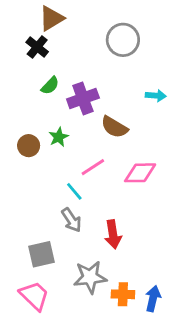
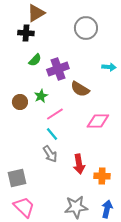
black cross: (37, 47) -> (26, 33), turned -35
pink line: (93, 167) -> (55, 114), moved
gray square: (41, 254) -> (17, 178), moved
gray star: (90, 277) -> (76, 207), moved
orange cross: (123, 294) -> (102, 176), moved

